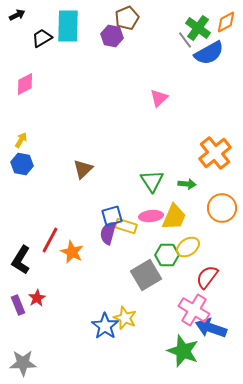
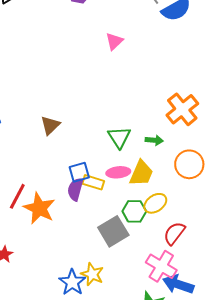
pink triangle: (159, 98) -> (114, 41), moved
orange star: (72, 252) -> (39, 208), size x1.4

